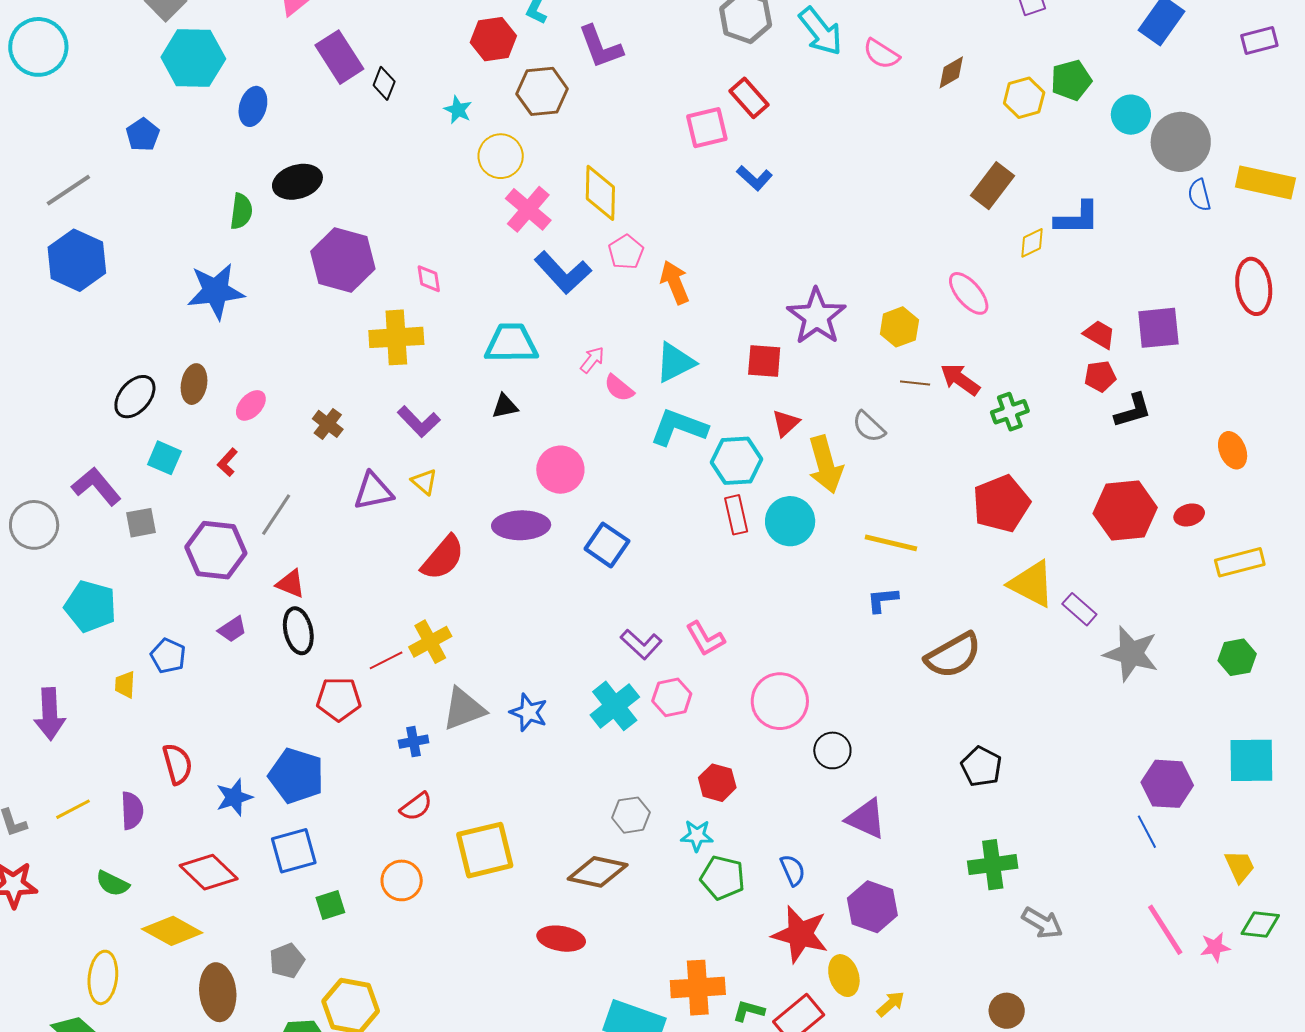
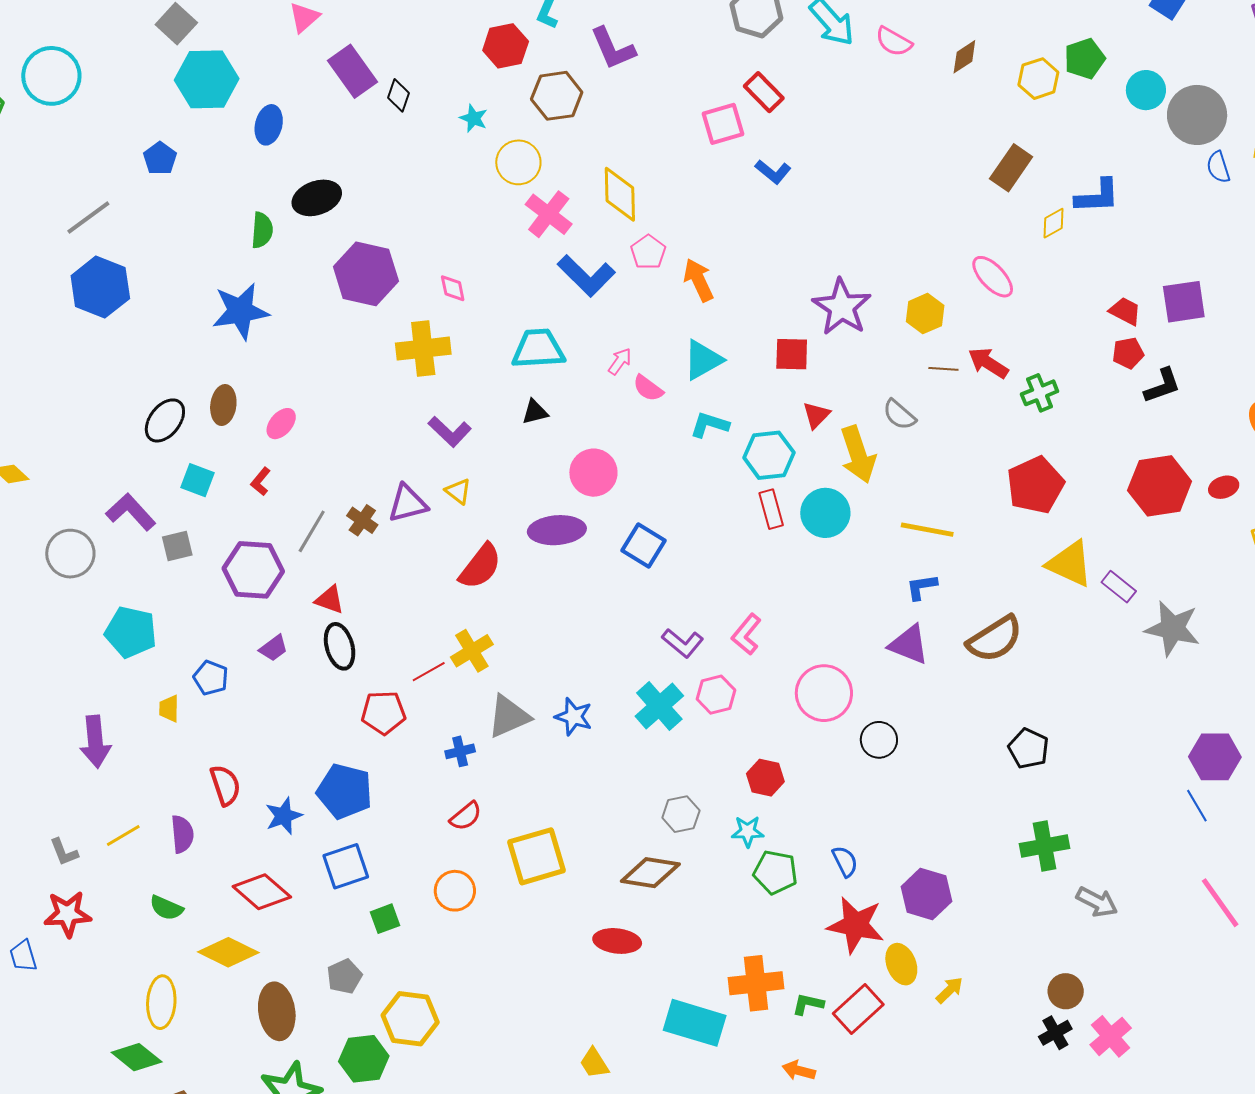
brown cross: (328, 424) -> (362, 520), moved
cyan L-shape: (679, 427) -> (710, 425), size x0.7
pink L-shape: (705, 639) -> (746, 634), turned 72
purple triangle: (866, 819) -> (909, 644), moved

